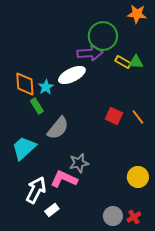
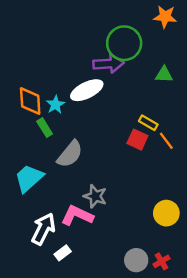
yellow rectangle: (123, 62) -> (148, 123), moved
gray star: (79, 163) -> (95, 196), turned 30

